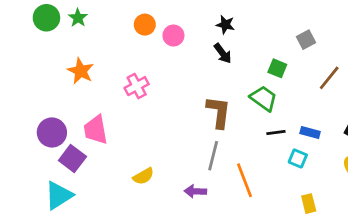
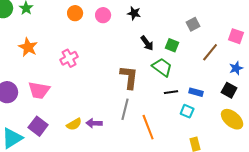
pink circle: (173, 36) -> (103, 15), moved
black arrow: (223, 53) -> (147, 43), moved
pink trapezoid: (96, 130) -> (39, 90), turned -70
purple square: (72, 158) -> (38, 126), moved
purple arrow: (195, 191) -> (94, 123), moved

